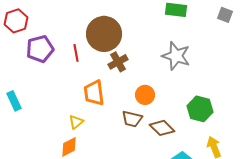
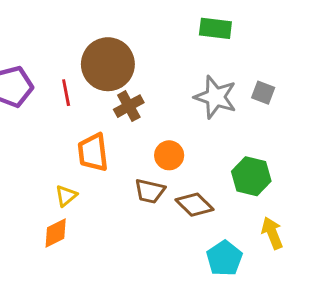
gray square: (225, 15) -> (263, 93), moved

